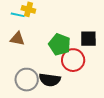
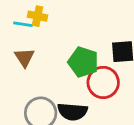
brown triangle: (17, 39) -> (25, 58), turned 49

